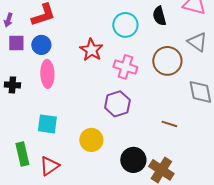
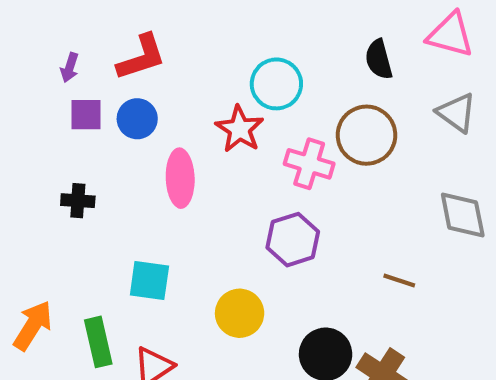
cyan circle: (125, 25) -> (276, 84), moved
brown circle: (167, 61) -> (366, 135), moved
pink ellipse: (47, 74) -> (180, 178), moved

